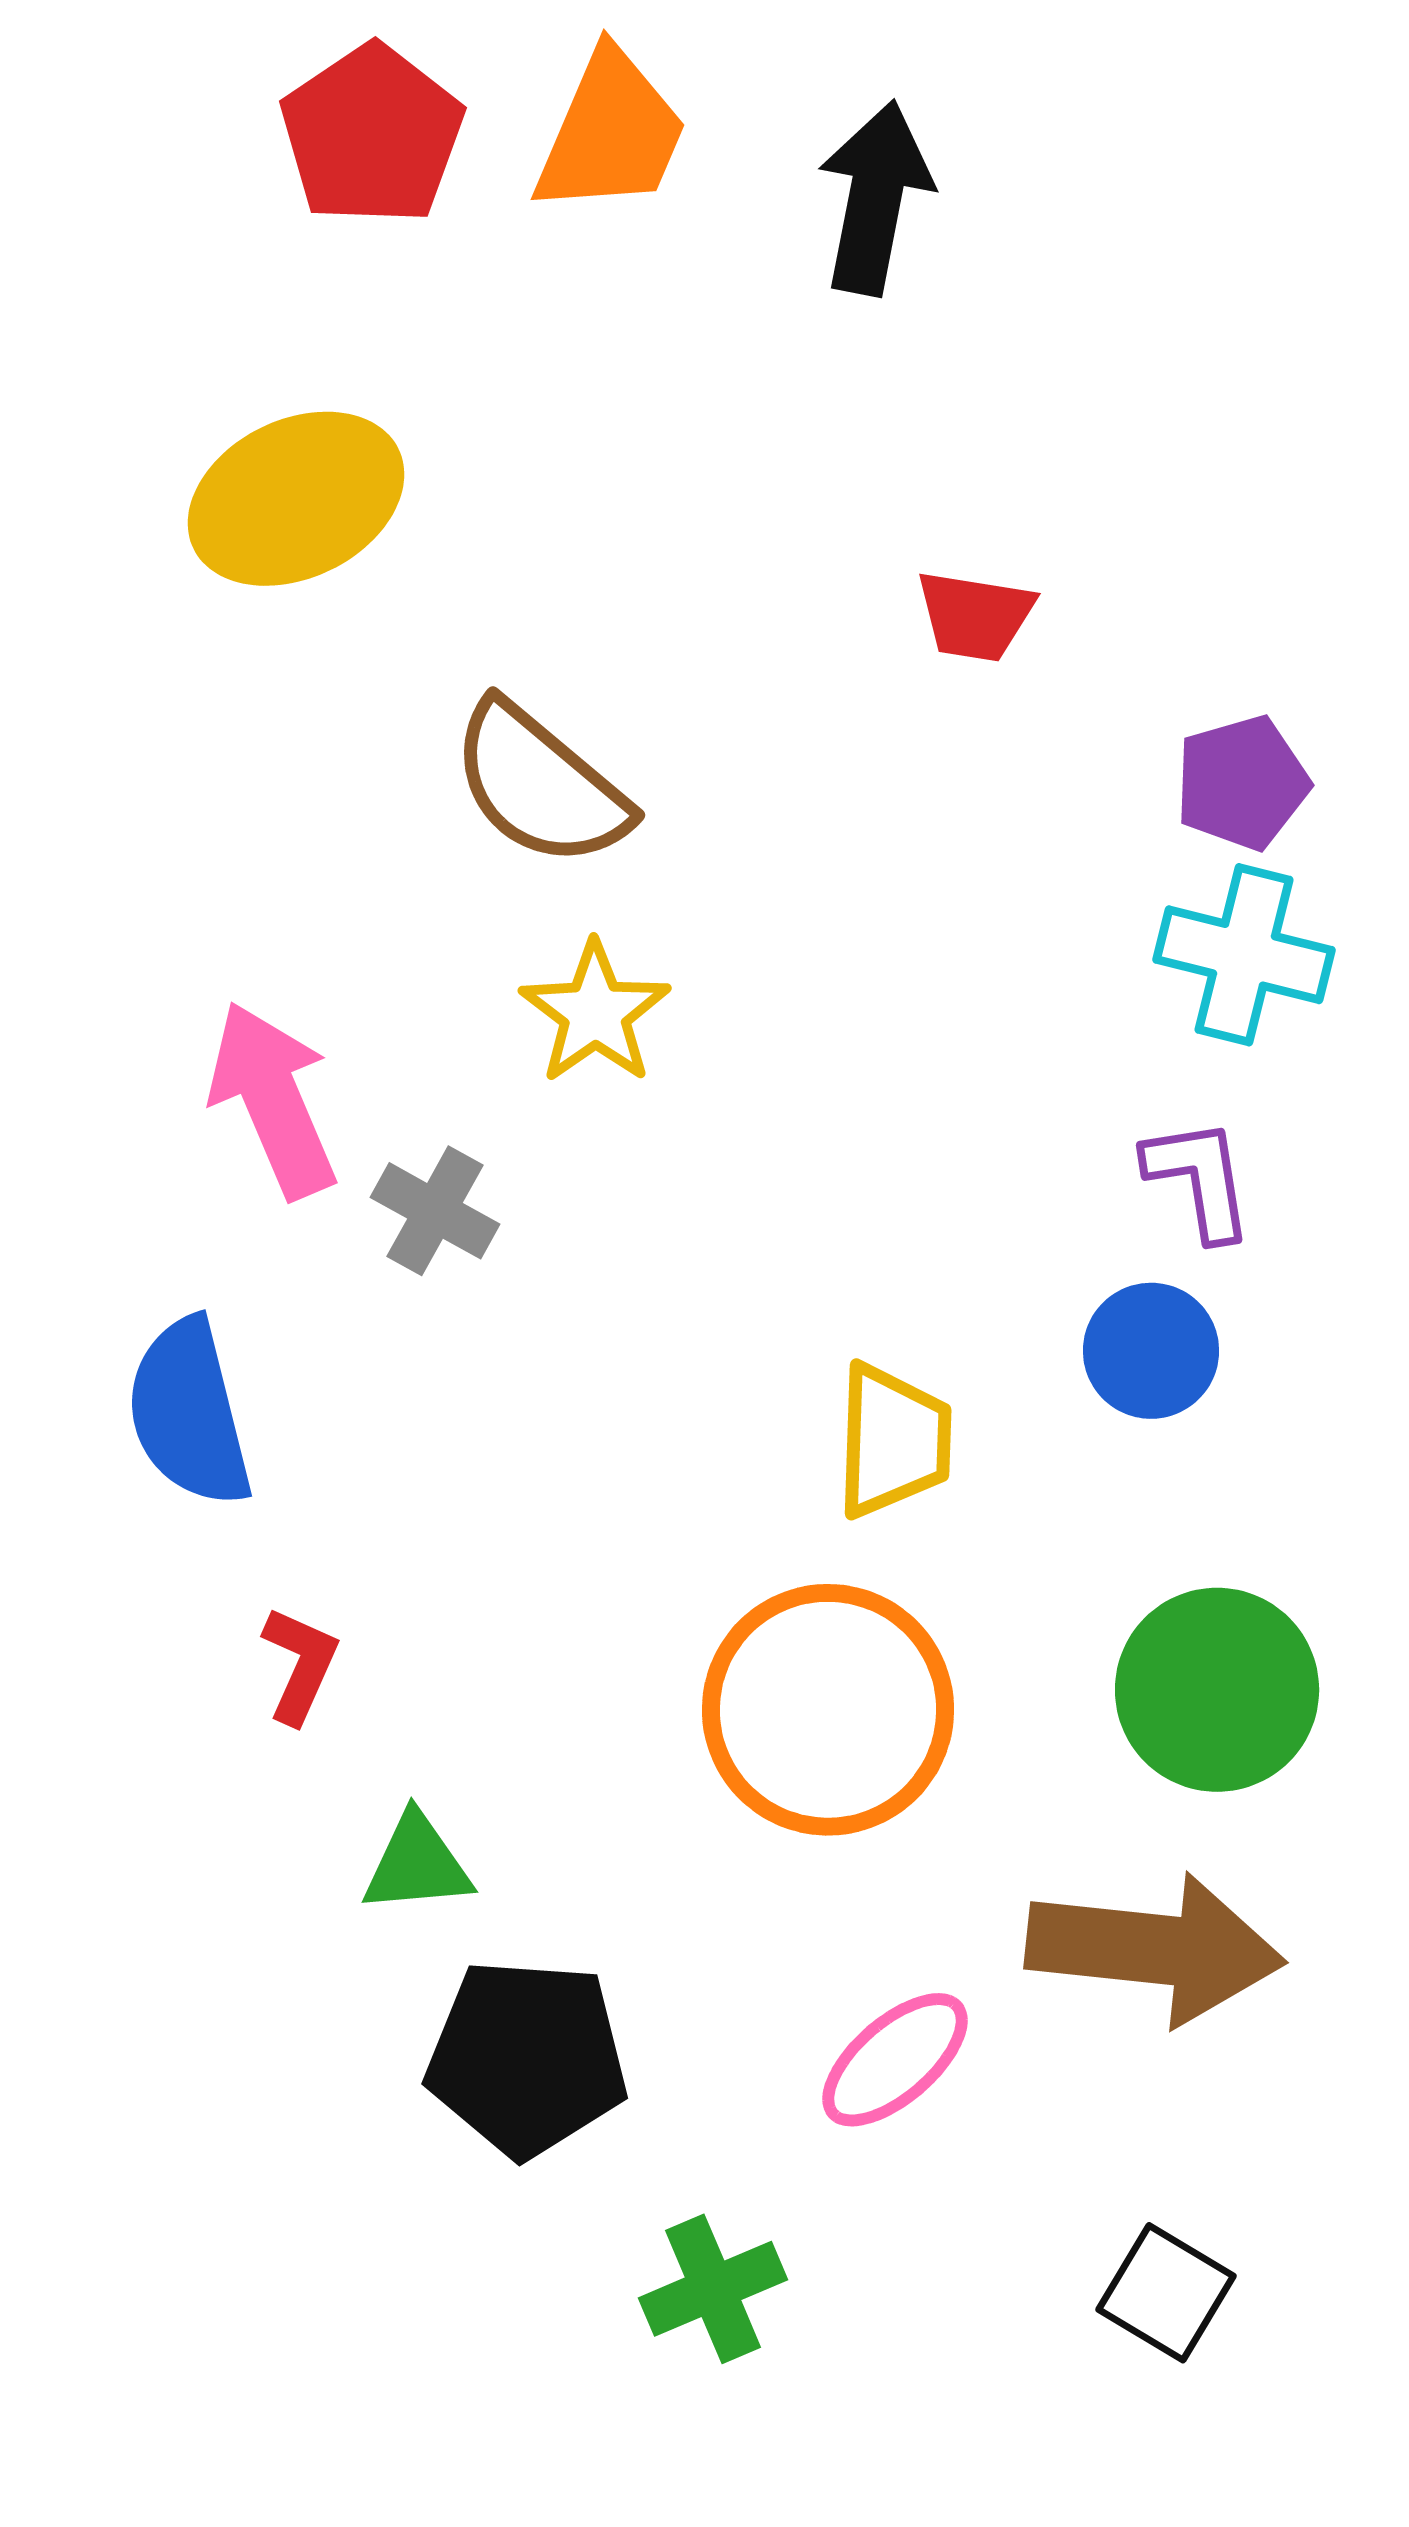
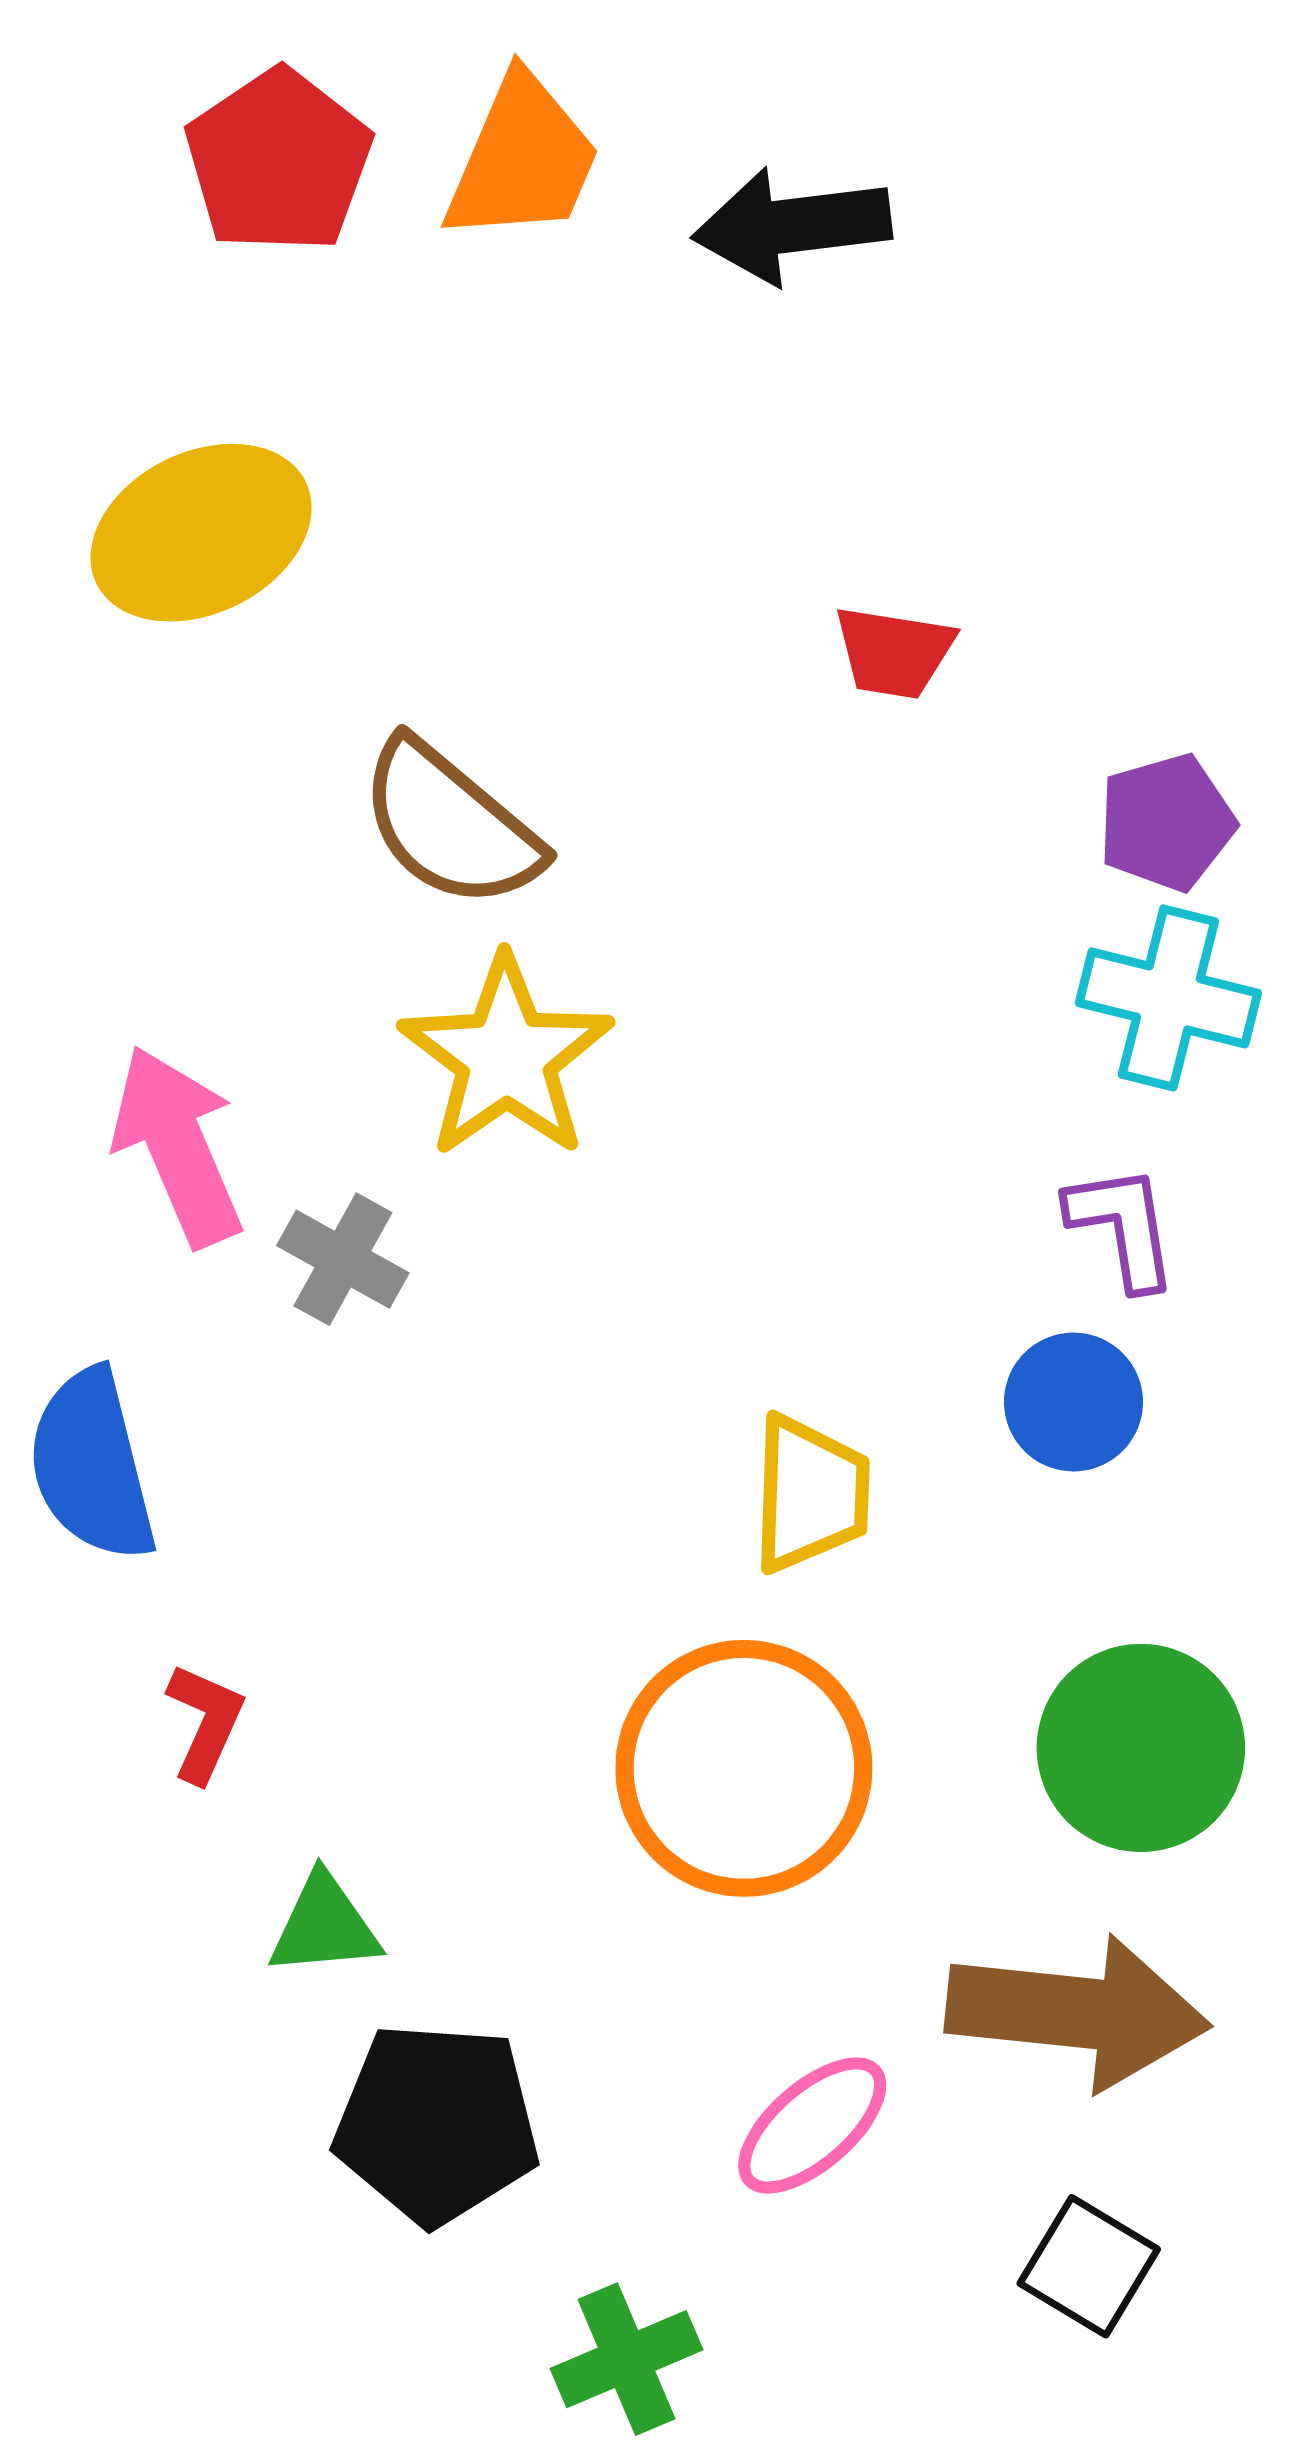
black arrow: (875, 198) -> (792, 226), turned -108
yellow star: (595, 1013) -> (506, 1057), size x1.4
black square: (1166, 2293) -> (1089, 2266), moved

